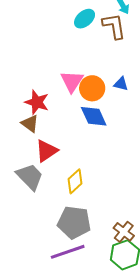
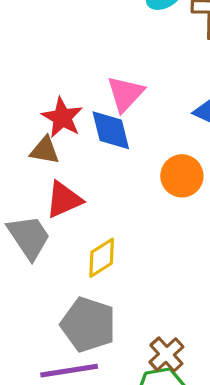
orange circle: (92, 88) -> (182, 176), moved
blue diamond: (94, 116) -> (111, 130), moved
brown triangle: (30, 124) -> (45, 150), turned -36

